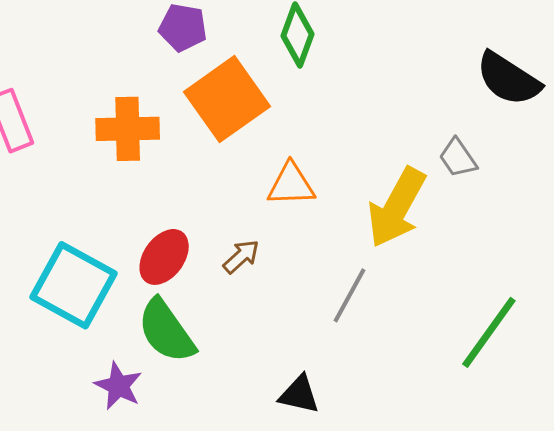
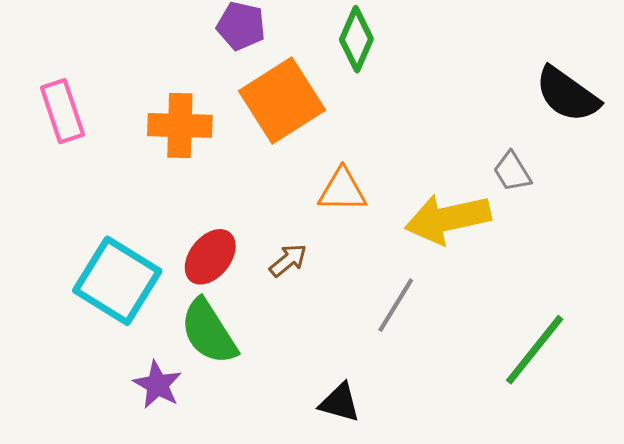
yellow arrow: (397, 208) -> (448, 219), turned 46

